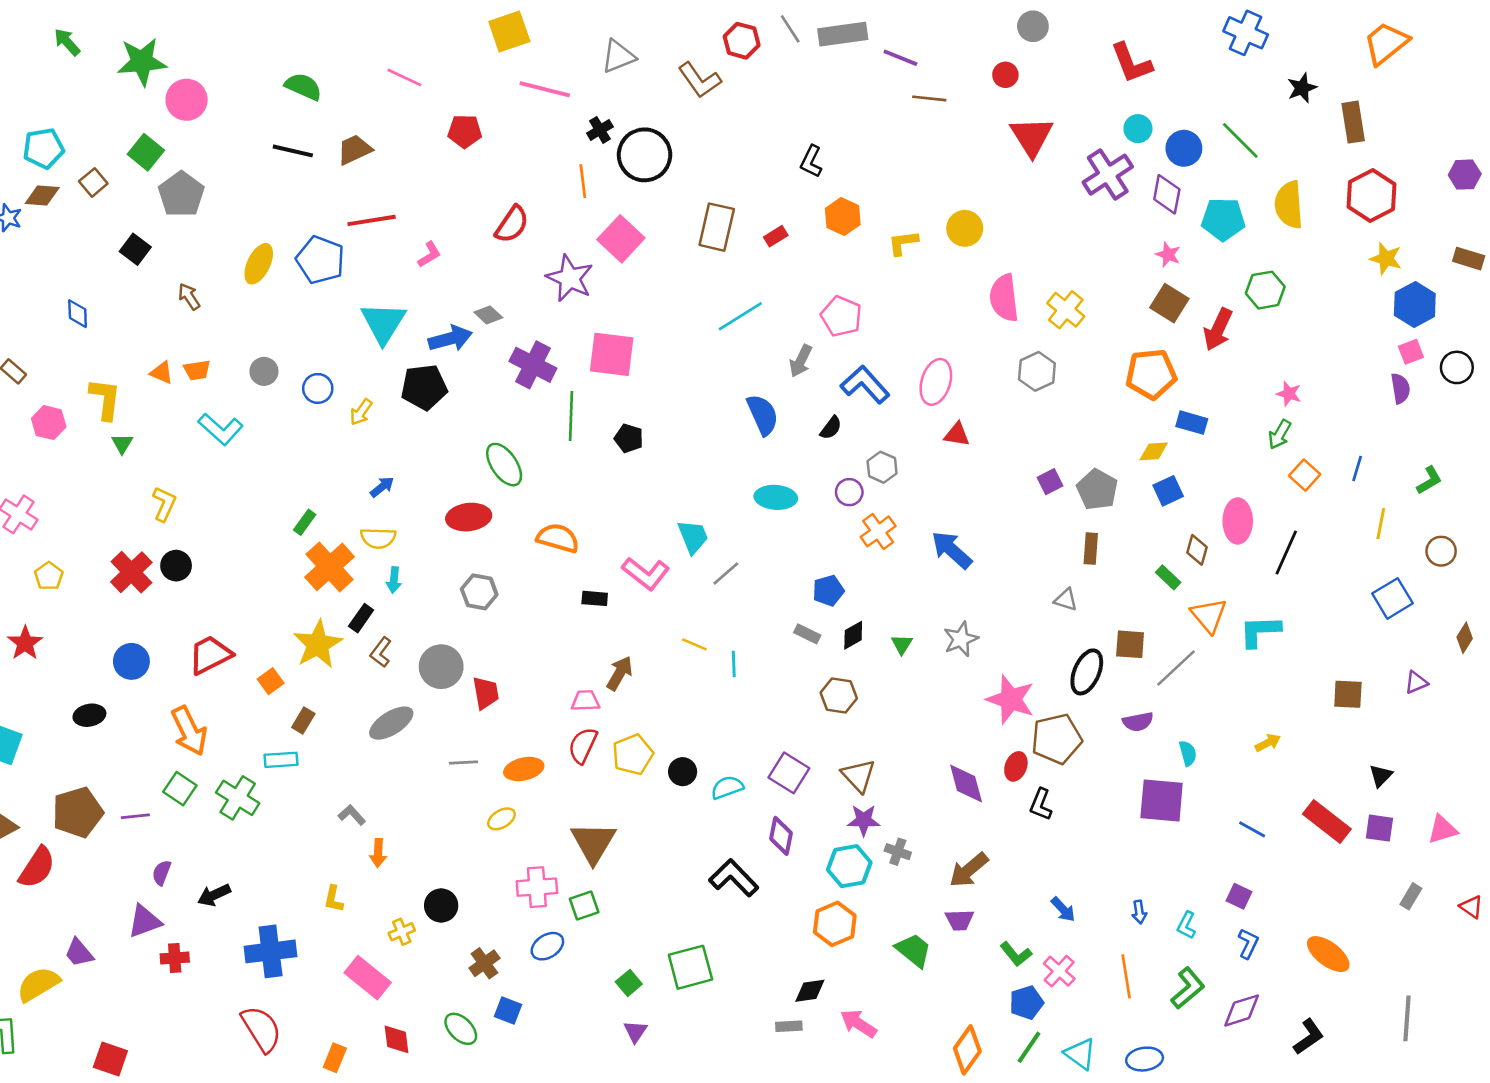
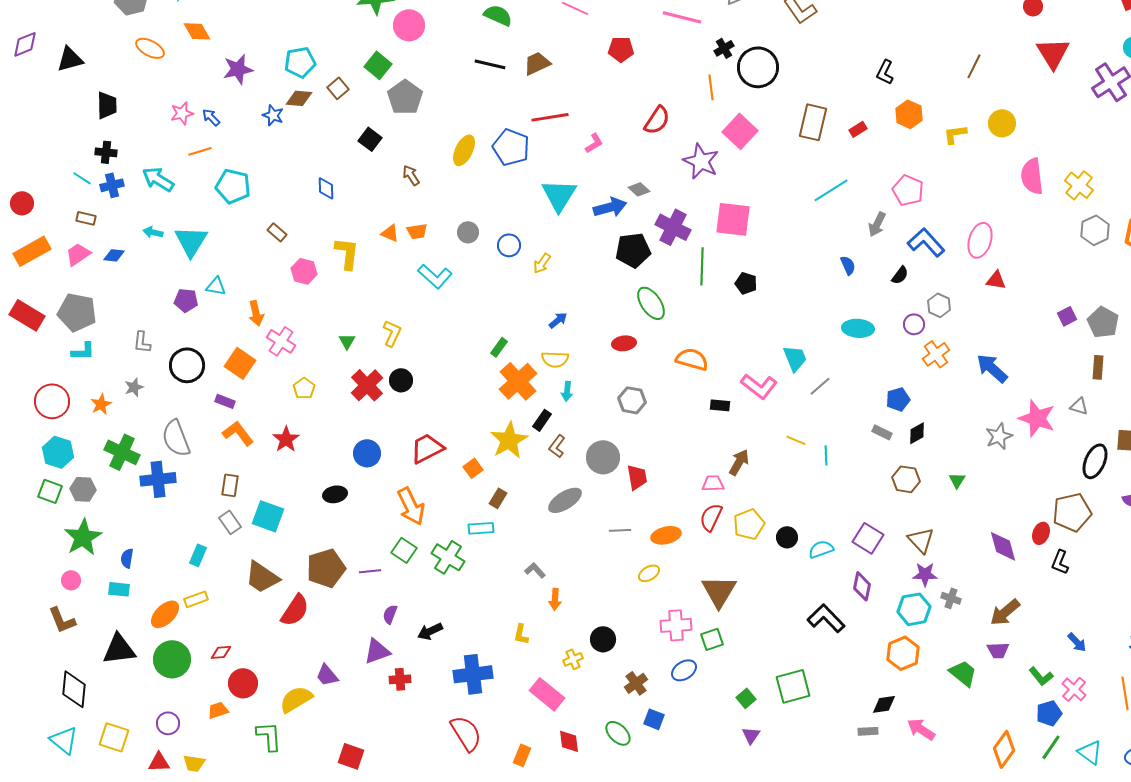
brown line: (929, 98) -> (974, 66), moved, turned -70
gray hexagon: (1037, 371) -> (1095, 230), moved
black pentagon: (424, 387) -> (633, 250), moved
blue semicircle: (763, 415) -> (848, 265), size x0.6
green triangle: (122, 444) -> (347, 341), moved
red ellipse: (469, 517) -> (624, 343), size x0.7
green triangle: (902, 644) -> (957, 480), moved
pink star: (1011, 699) -> (1037, 418), moved

